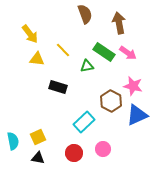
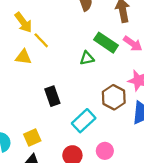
yellow line: (63, 50) -> (41, 40), moved
yellow triangle: (37, 59) -> (23, 57), moved
black rectangle: (58, 87) -> (52, 96), moved, turned 54

